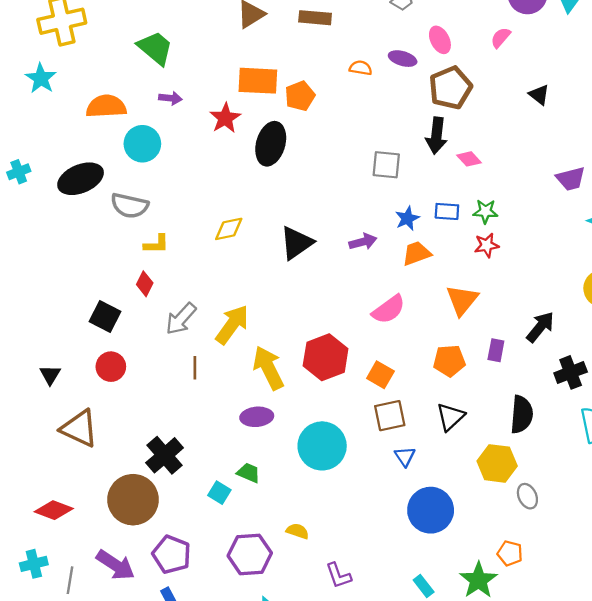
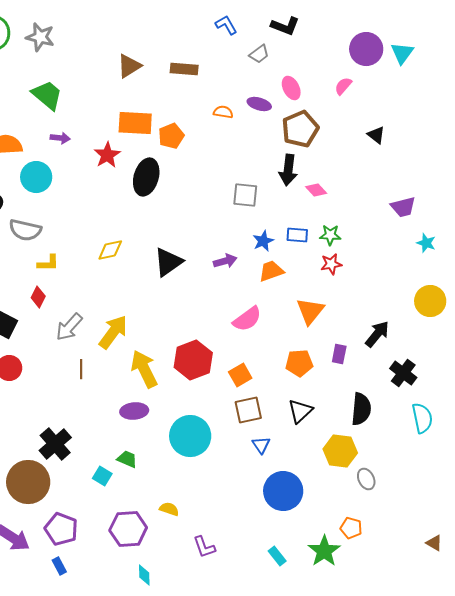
black cross: (571, 372) -> (403, 373), turned -32
orange square: (380, 375) -> (240, 375), turned 30

